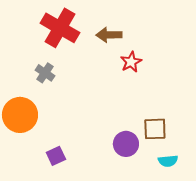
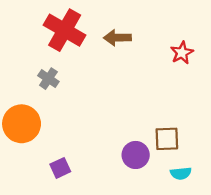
red star: (131, 62) -> (182, 53), moved

